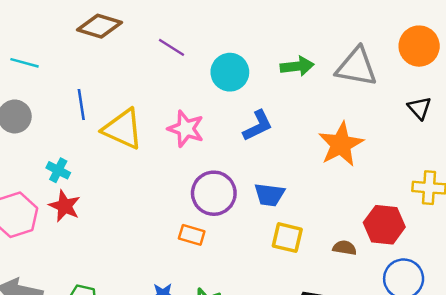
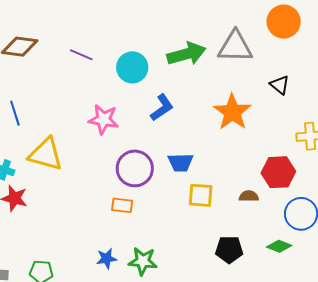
green arrow: (297, 66) -> (186, 54), size x1.4
black triangle: (419, 108) -> (280, 85), moved
yellow triangle: (123, 129) -> (46, 154), moved

